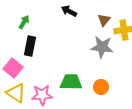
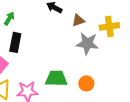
brown triangle: (104, 20) -> (78, 20), moved, turned 32

